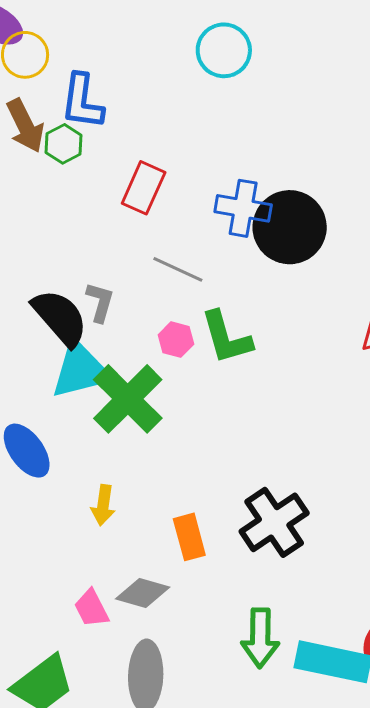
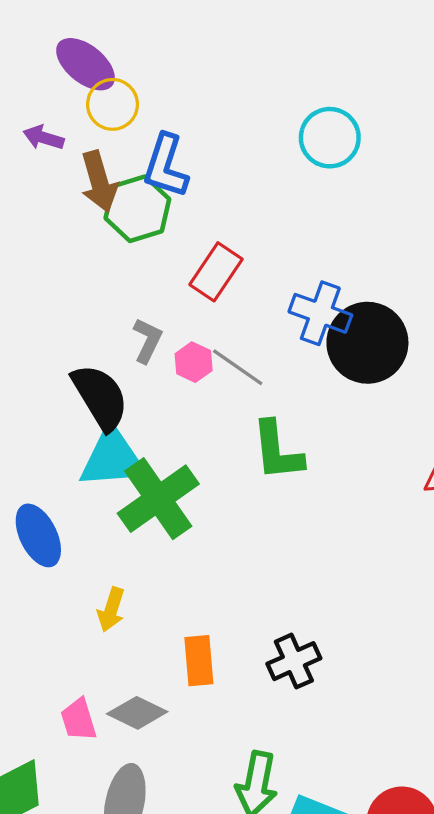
green hexagon: (64, 144) -> (137, 209), size x1.5
gray L-shape: (100, 302) -> (147, 340), moved
pink hexagon: (176, 340) -> (194, 362), moved
black cross: (274, 522) -> (294, 661), size x0.7

